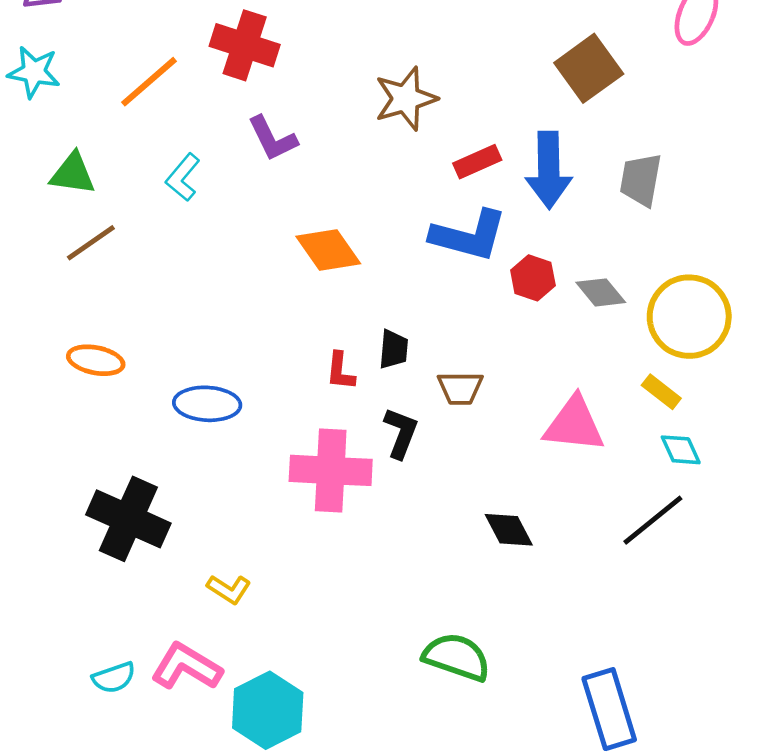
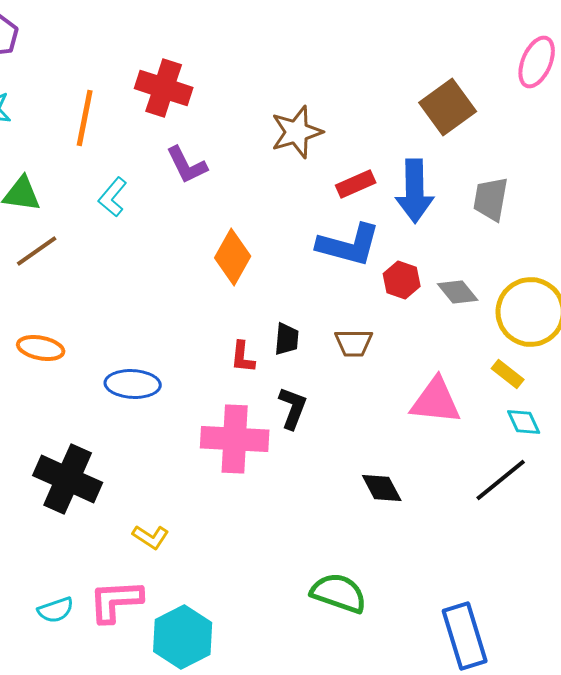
orange line: (149, 82) -> (85, 118), turned -38
orange diamond: (328, 250) -> (233, 257), turned 64
brown trapezoid: (460, 388) -> (354, 343), moved
pink L-shape: (187, 667) -> (116, 601), turned -34

